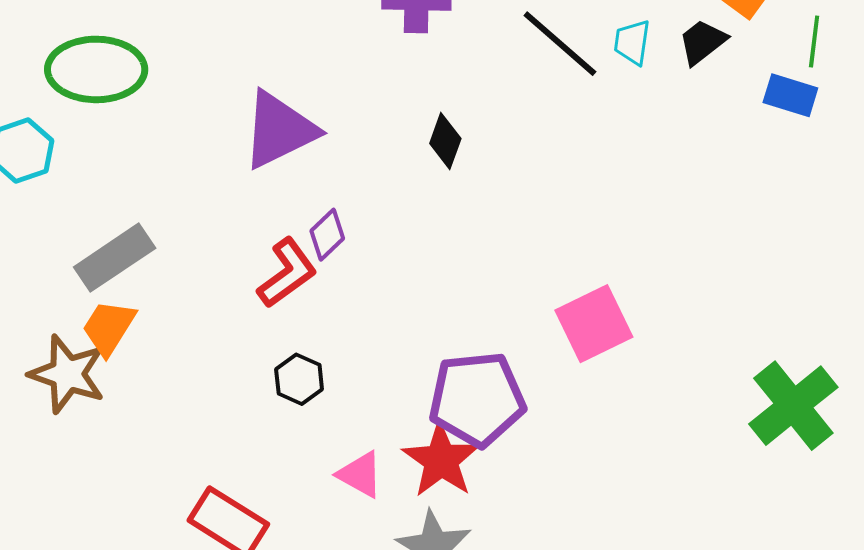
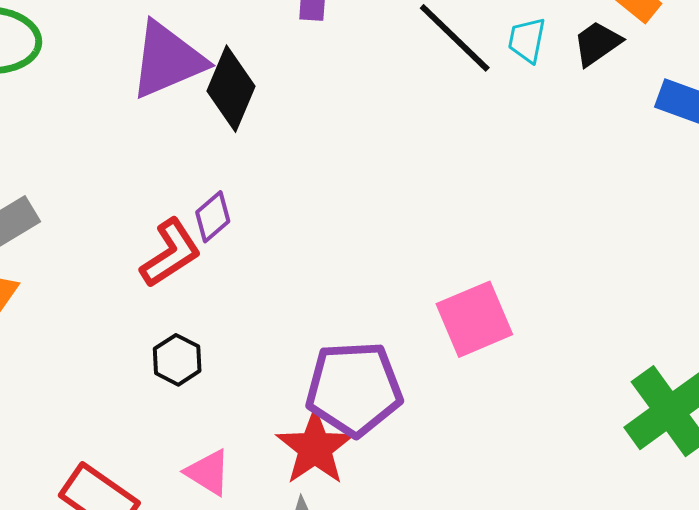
purple triangle: (279, 130) -> (167, 60), moved
black diamond: (445, 141) -> (231, 89), moved, size x1.5
pink triangle: (360, 474) -> (208, 472), moved

